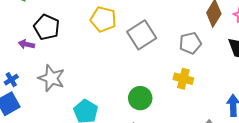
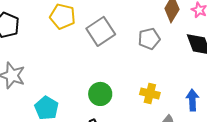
yellow cross: (183, 79) -> (150, 93), moved

